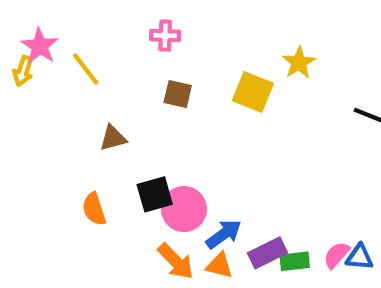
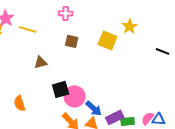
yellow line: (86, 69) -> (28, 29), turned -36
orange semicircle: (94, 209) -> (20, 103), moved
blue arrow: (224, 234) -> (94, 108), turned 78

